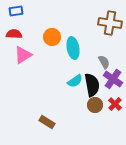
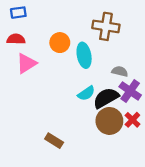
brown cross: (110, 23) -> (106, 26), moved
gray semicircle: (104, 62) -> (120, 71), turned -48
black semicircle: (92, 85) -> (106, 98), turned -110
brown circle: (95, 105) -> (109, 121), size x1.5

